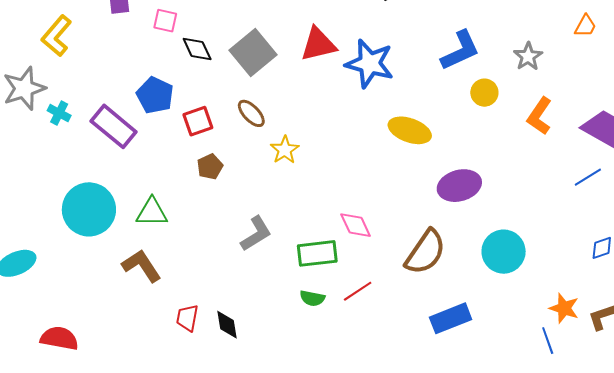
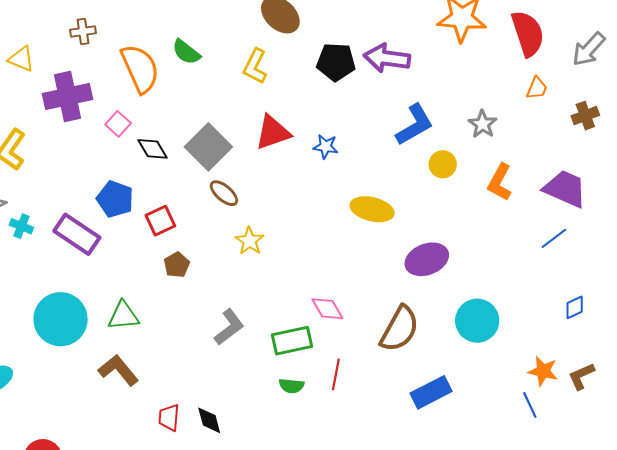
pink square: (165, 21) -> (118, 124), turned 35
blue star: (370, 64) -> (326, 147), size x0.5
brown ellipse: (251, 113) -> (224, 193), moved
red line: (358, 291) -> (336, 374), turned -40

